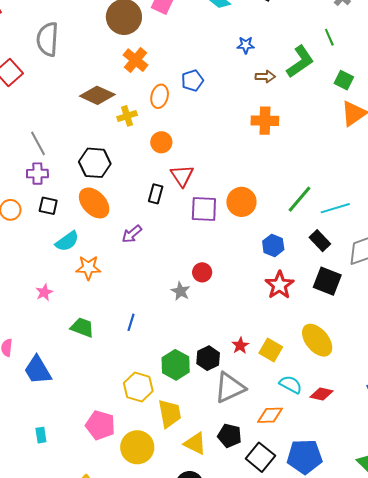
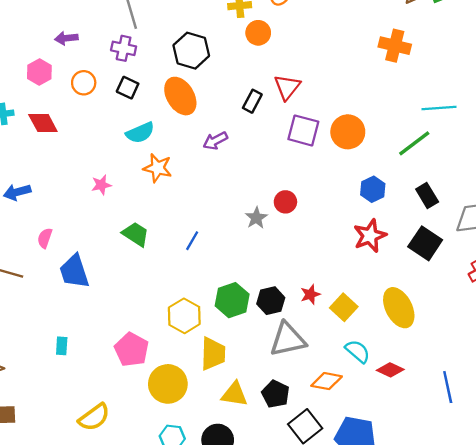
orange circle: (161, 142) -> (258, 33), moved
cyan line: (335, 208) -> (439, 108), moved
yellow triangle: (195, 444) -> (234, 394), turned -30

